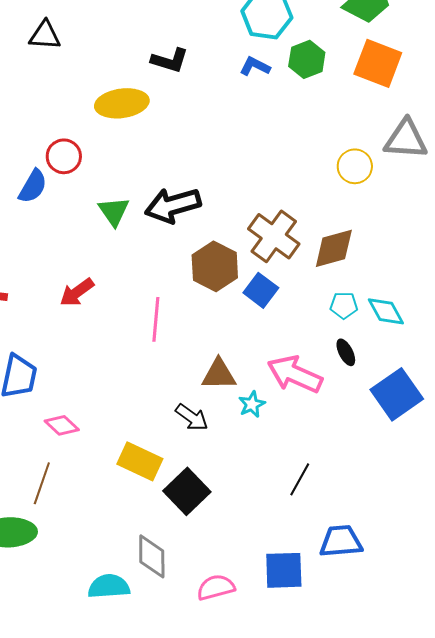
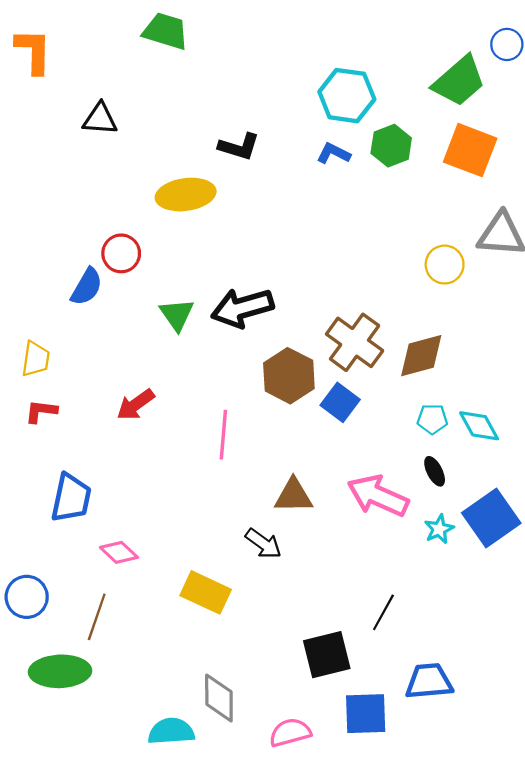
cyan star: (252, 404) -> (439, 529), moved
black square: (187, 491) -> (327, 655), moved, turned 30

